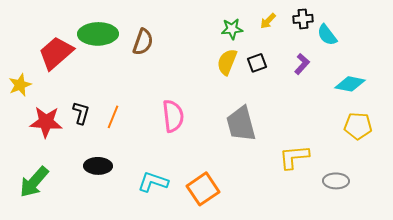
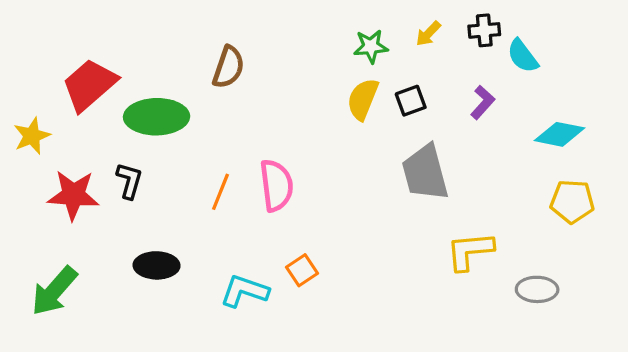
green ellipse: (98, 34) -> (157, 117), moved
orange line: (113, 117) -> (220, 192), moved
gray trapezoid: (241, 124) -> (425, 173), moved
orange square: (203, 189) -> (302, 270), moved, size x0.6

